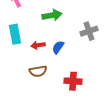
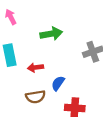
blue semicircle: (58, 47) -> (58, 83), moved

